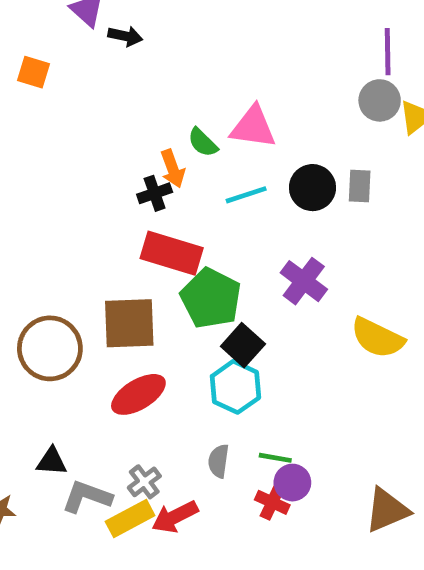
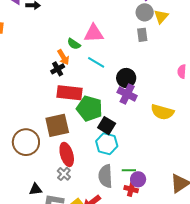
gray rectangle: (360, 186) -> (142, 35), moved
black circle: (312, 188) -> (126, 78), moved
cyan line: (246, 195) -> (96, 62), turned 60
red ellipse: (138, 394) -> (67, 154), turned -65
gray semicircle: (219, 461) -> (105, 176), size x1.6
gray cross: (144, 482) -> (64, 174), moved

